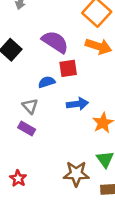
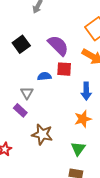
blue arrow: (77, 104) -> (86, 91), moved, turned 84
brown star: (76, 174) -> (42, 134), moved

